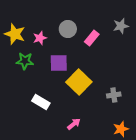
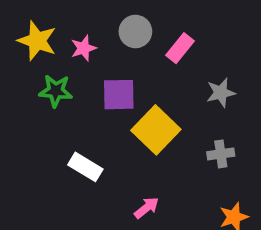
gray star: (121, 26) -> (221, 93), moved

